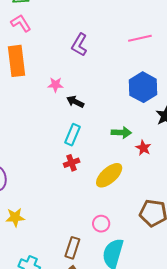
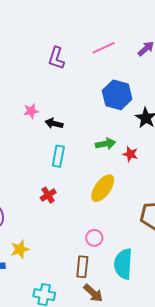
purple L-shape: (79, 45) -> (56, 58), moved
red cross: (72, 163) -> (48, 195), moved
pink circle: (101, 224) -> (94, 238), moved

